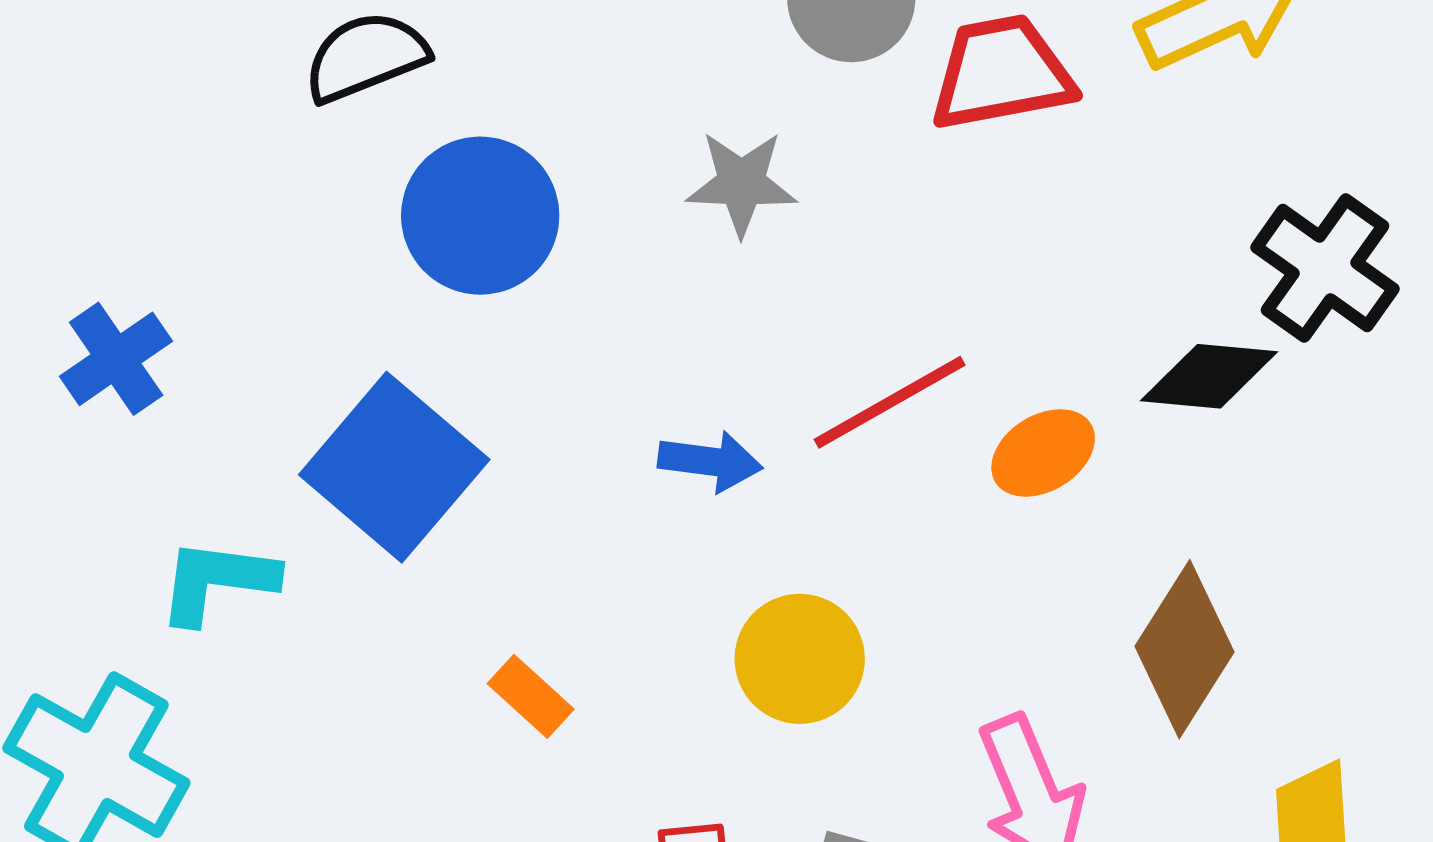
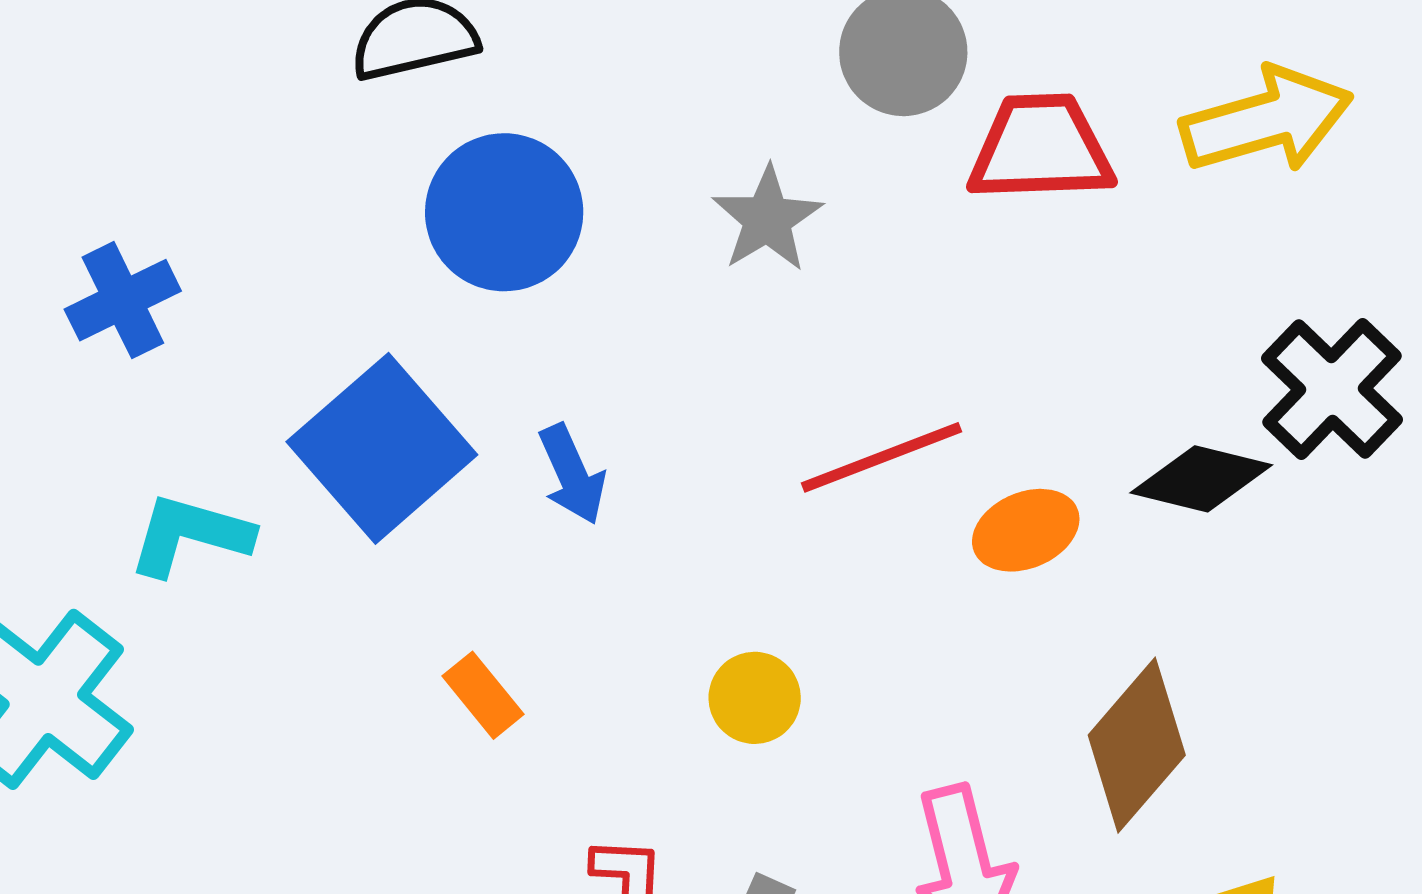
gray star: (741, 183) -> (767, 219), turned 30
blue arrow: (710, 461) -> (572, 474), moved, turned 50
yellow circle: (800, 659) -> (755, 698), size x0.7

